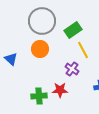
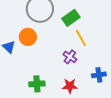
orange circle: (40, 49) -> (28, 37), moved
red star: (60, 90) -> (70, 86), moved

